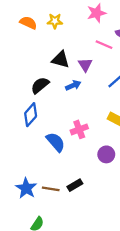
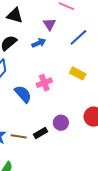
black triangle: (61, 60) -> (15, 15), moved
purple circle: (106, 154) -> (61, 123), moved

